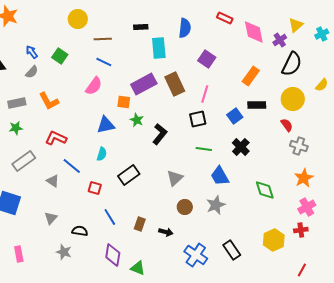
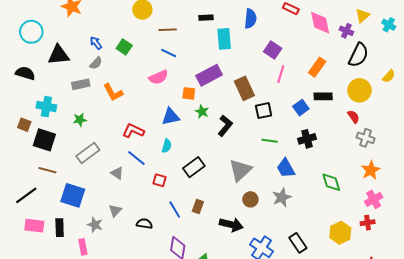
cyan cross: (322, 34) -> (389, 25), turned -32
purple cross: (280, 40) -> (346, 31), turned -32
brown rectangle: (175, 84) -> (244, 88), moved
pink semicircle: (94, 86) -> (159, 77), turned 30
pink line: (205, 94) -> (281, 74), moved
gray rectangle: (17, 103) -> (81, 84), moved
red L-shape: (56, 138) -> (133, 131), moved
black cross: (241, 147) -> (307, 139), turned 30
gray triangle: (175, 178) -> (240, 170), size x1.4
brown rectangle: (140, 224) -> (198, 206), moved
black arrow: (166, 232) -> (231, 225), size x1.6
gray star: (64, 252) -> (95, 225), moved

